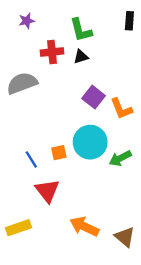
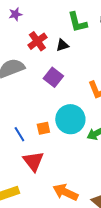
green L-shape: (81, 30) -> (77, 22), moved
red cross: (52, 52) -> (37, 41), turned -30
purple square: (94, 97) -> (53, 77), moved

